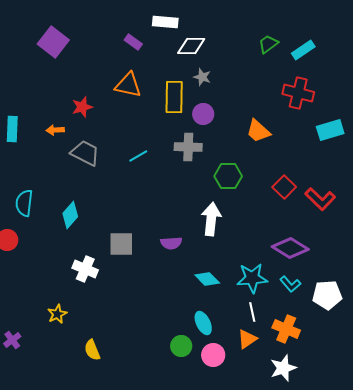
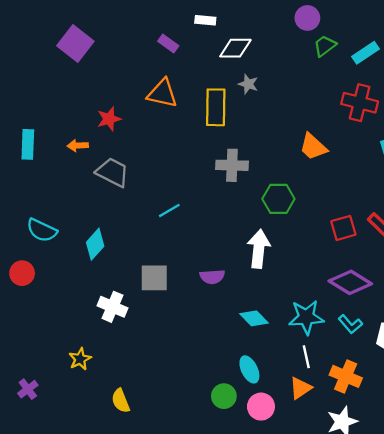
white rectangle: (165, 22) -> (205, 20), size x0.7
purple circle: (203, 114) -> (307, 18), moved
cyan line: (138, 156) -> (169, 211), moved
red square: (284, 187) -> (343, 228), moved, turned 30
cyan semicircle: (24, 203) -> (42, 230), turned -72

